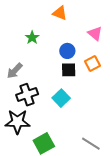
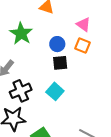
green star: (32, 38) -> (21, 34), size x1.6
orange square: (93, 64) -> (83, 46), moved, turned -35

